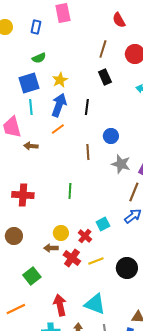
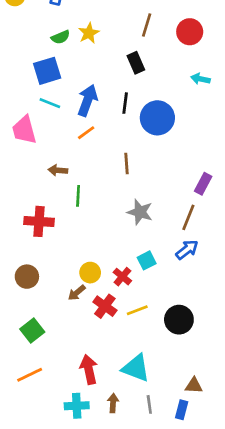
black rectangle: (105, 77) -> (136, 63), moved
yellow star: (60, 80) -> (89, 33), moved
cyan line: (31, 107) -> (50, 103), turned -63
blue circle: (111, 136) -> (157, 118), moved, size x1.6
brown arrow: (31, 146) -> (58, 170), moved
gray star: (121, 164) -> (140, 212), moved
green line: (70, 191) -> (78, 196), moved
brown arrow: (51, 248) -> (77, 293), turned -40
green square: (32, 276) -> (32, 330), moved

